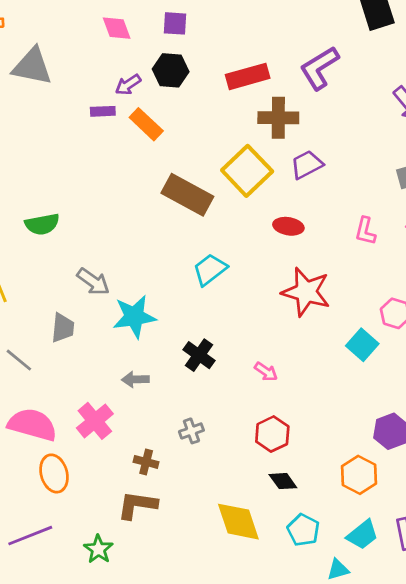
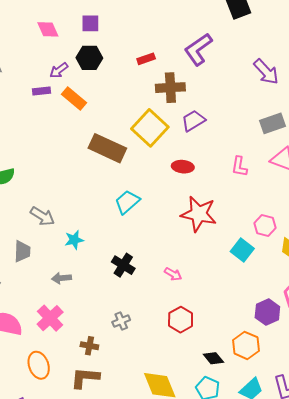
red rectangle: (248, 76) -> (146, 59), size x0.6
cyan star: (134, 317) -> (74, 240), size x0.6
gray arrow: (135, 379) -> (61, 278), moved
orange ellipse: (54, 473) -> (39, 365), moved
black diamond: (283, 481) -> (213, 358), moved

